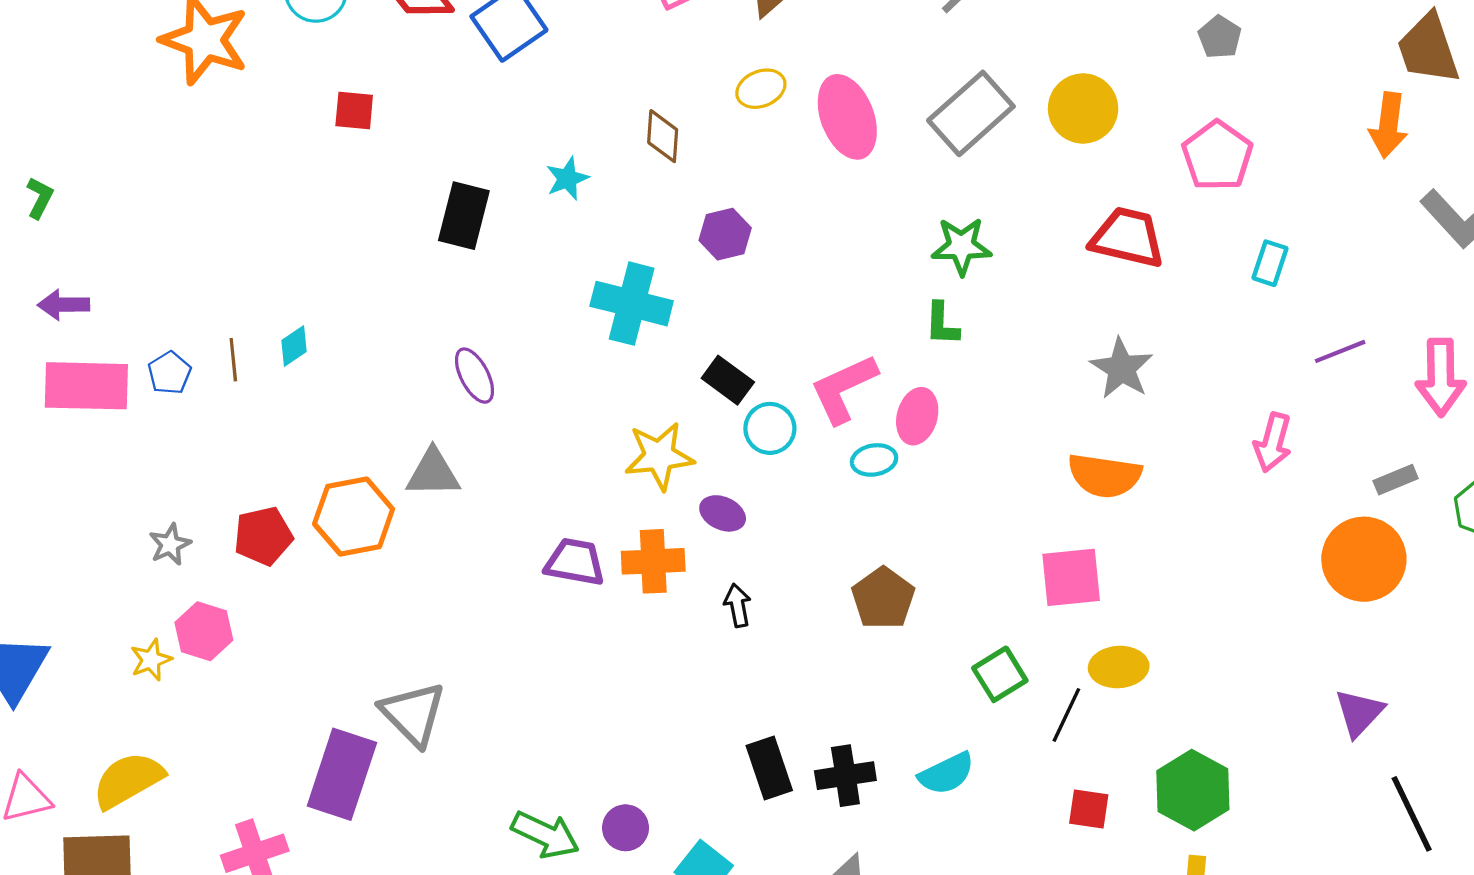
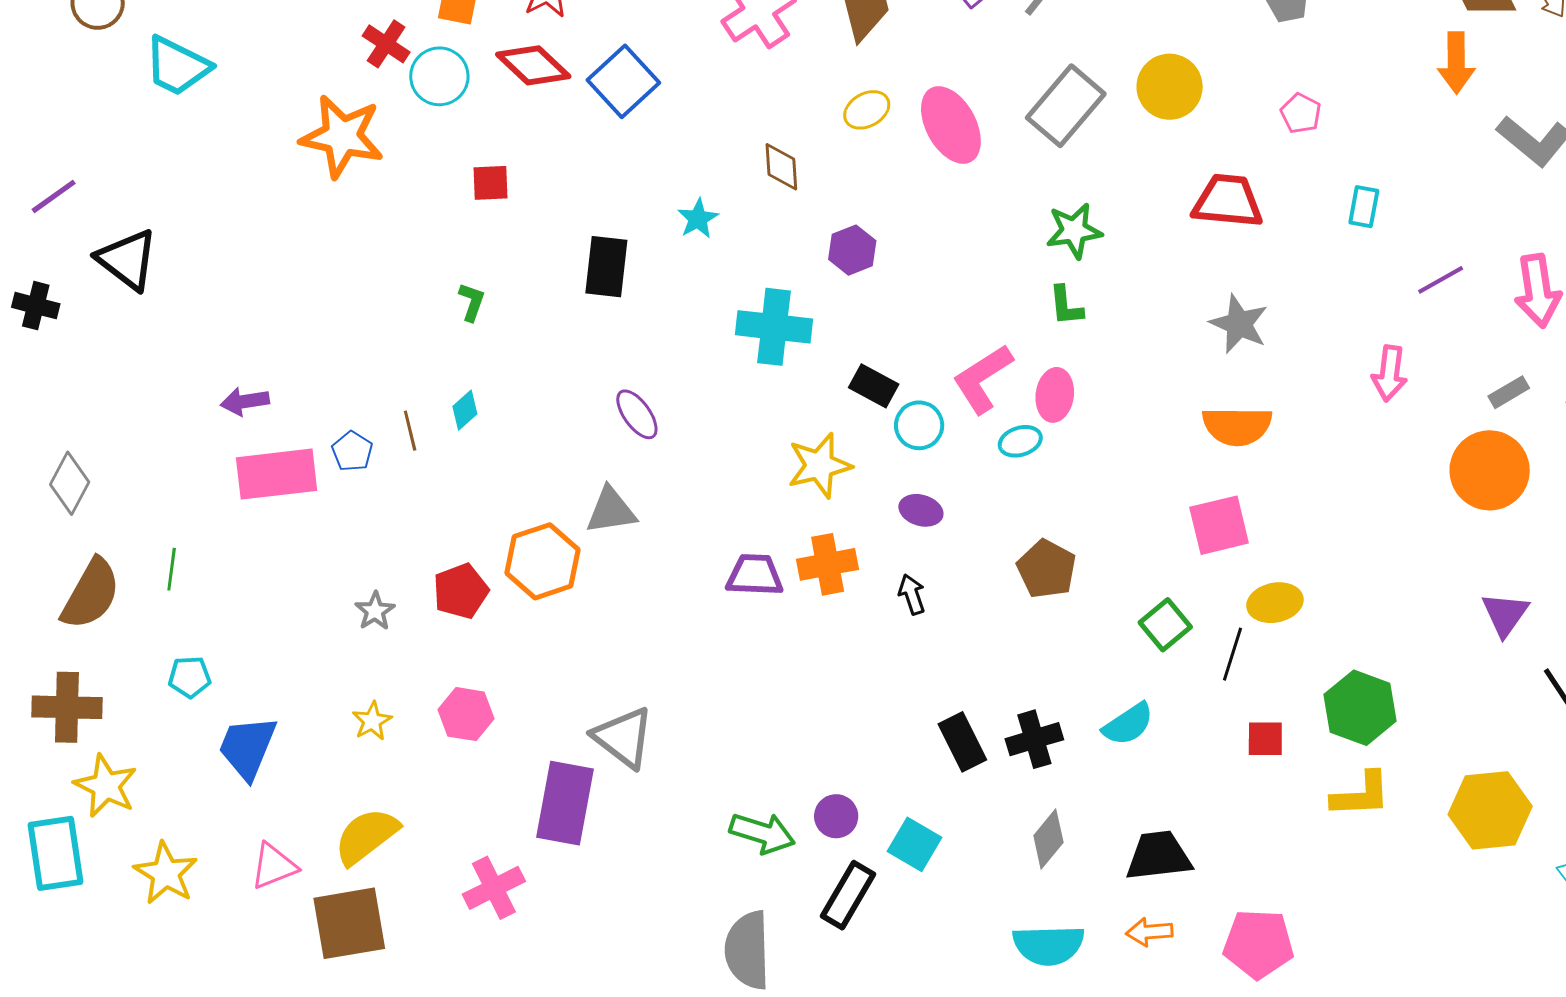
pink pentagon: (1217, 156) -> (1301, 113), size x0.6
green L-shape: (40, 198) -> (472, 302), moved
purple ellipse: (723, 513) -> (921, 510), moved
pink hexagon: (204, 631) -> (466, 714), moved

